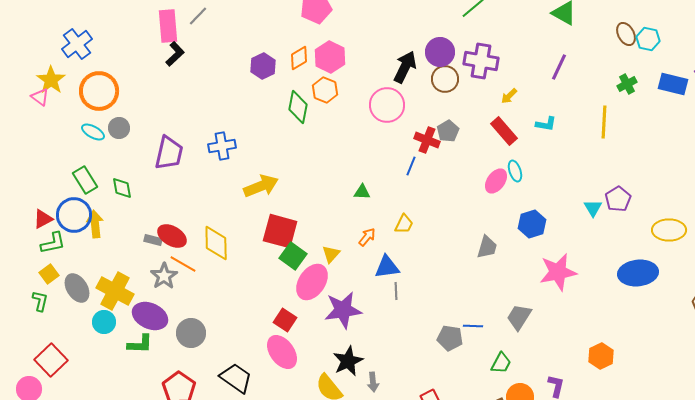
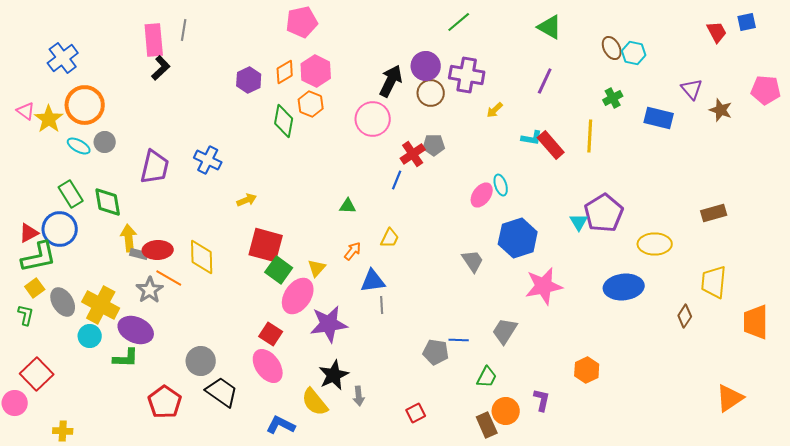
gray line: (198, 16) -> (184, 30), turned -35
yellow star: (51, 80) -> (49, 119), moved
blue rectangle: (673, 84) -> (659, 118), moved
gray pentagon: (448, 131) -> (434, 145), turned 30
red rectangle: (504, 131) -> (551, 145), moved
red cross: (427, 140) -> (413, 154), turned 35
blue cross: (222, 146) -> (208, 160), turned 36
yellow arrow: (261, 186) -> (247, 200), size x0.6
green diamond: (122, 188) -> (108, 202), size x1.4
purple pentagon: (618, 199) -> (604, 213), size x1.5
yellow arrow: (95, 224) -> (129, 238), moved
blue hexagon: (532, 224) -> (518, 238), size x1.4
red ellipse: (172, 236) -> (158, 250), turned -32
green L-shape: (53, 243) -> (39, 257), size x1.4
gray trapezoid: (487, 247) -> (473, 261), turned -50
gray circle: (191, 333) -> (201, 361), moved

